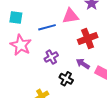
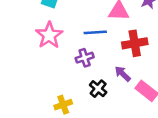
blue line: (47, 27) -> (95, 32), moved

